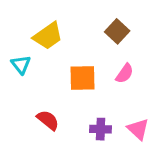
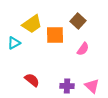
cyan triangle: (21, 64) -> (14, 43), turned 40
orange square: (83, 78) -> (55, 35), moved

